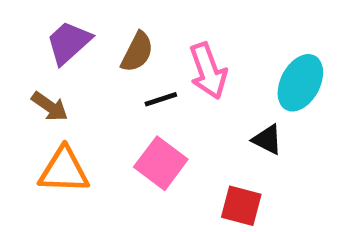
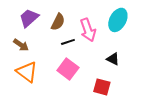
cyan ellipse: (300, 83) -> (118, 20), moved
orange triangle: (64, 170) -> (27, 72), turned 35

